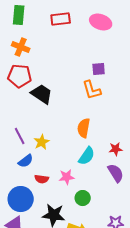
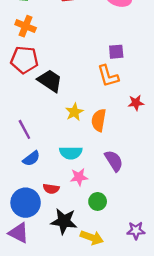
yellow star: (42, 142) -> (74, 112), moved
red star: (116, 149) -> (136, 103), moved
cyan semicircle: (87, 156) -> (71, 153), moved, turned 54
purple semicircle: (116, 173) -> (114, 161), moved
red semicircle: (42, 179) -> (51, 189), moved

